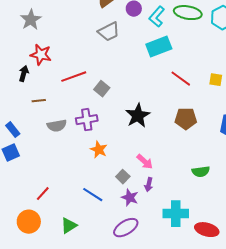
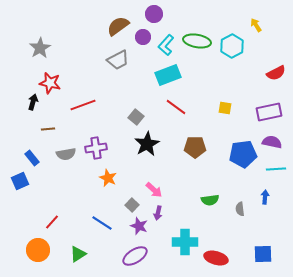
red line: (181, 79) -> (176, 107), moved
gray square: (102, 89) -> (136, 117), moved
blue rectangle: (13, 130) -> (32, 158), moved

